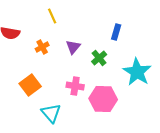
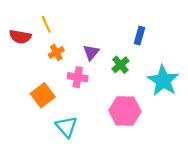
yellow line: (52, 16) -> (46, 24), moved
pink cross: (75, 86) -> (78, 77), moved

